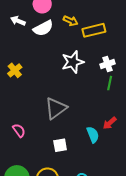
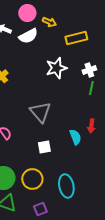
yellow arrow: (71, 21) -> (49, 22), moved
gray triangle: (56, 108) -> (40, 112), turned -35
red arrow: (110, 123) -> (91, 126), turned -40

